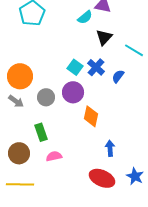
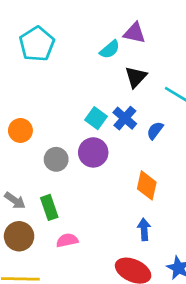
orange circle: (20, 76) -> (20, 130), size x0.7
gray arrow: (16, 101) -> (15, 201), moved
orange diamond: (91, 116) -> (147, 185), moved

